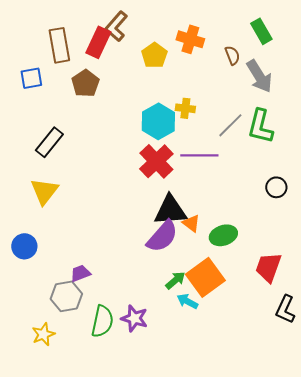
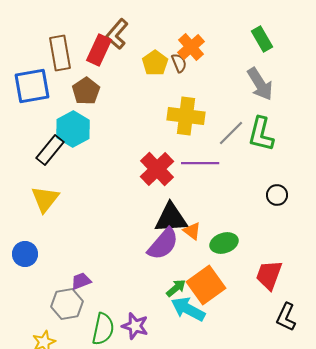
orange cross: (190, 39) -> (191, 47), turned 32
brown semicircle: (232, 55) -> (179, 63), moved
blue square: (31, 78) -> (32, 86), size x1.6
yellow cross: (185, 108) -> (186, 116), size x1.8
cyan hexagon: (158, 121) -> (73, 129), moved
cyan arrow: (187, 301) -> (188, 309), size x1.6

